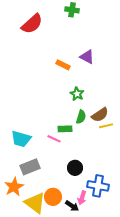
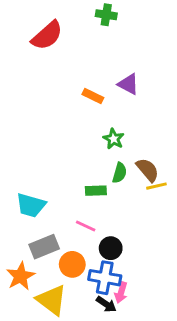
brown semicircle: (100, 115) -> (148, 170), turned -96
pink line: (54, 139) -> (86, 226), moved
blue cross: (98, 186) -> (105, 278), moved
orange circle: (53, 197) -> (72, 264), moved

